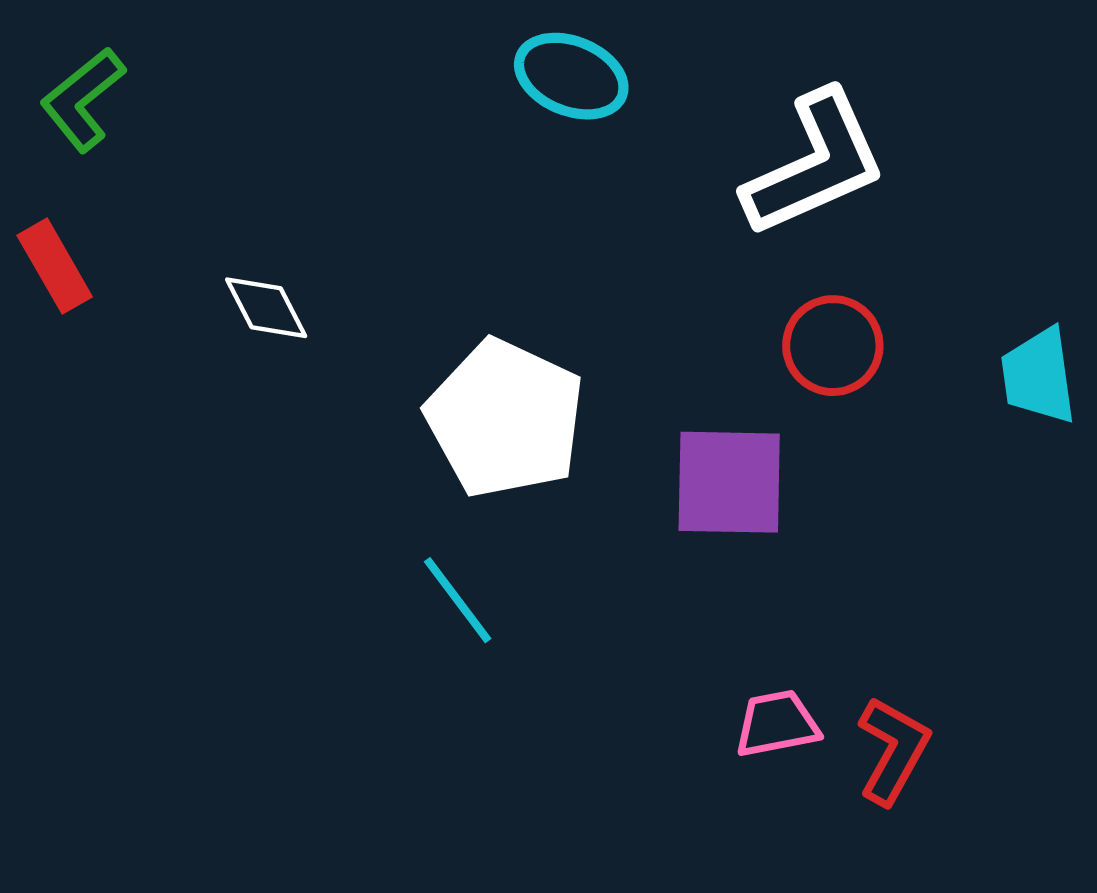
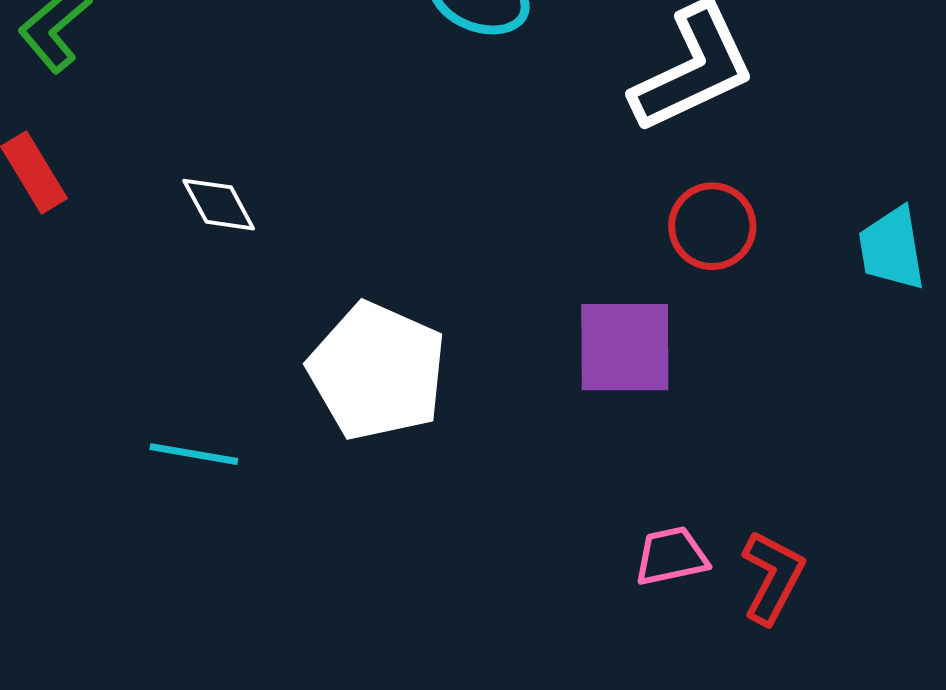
white pentagon: (505, 419) -> (377, 371), moved
cyan line: (458, 600) -> (194, 454), moved, turned -42

